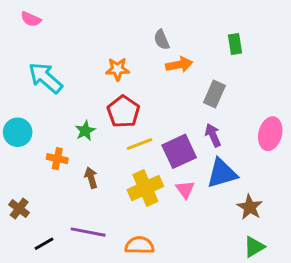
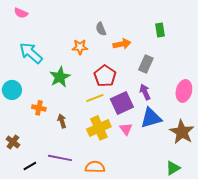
gray semicircle: (162, 40) -> (101, 29), moved
red pentagon: (123, 112) -> (105, 76), moved
green star: (85, 131) -> (60, 77), moved, size x1.5
brown star: (250, 207) -> (182, 132), moved, size x1.4

